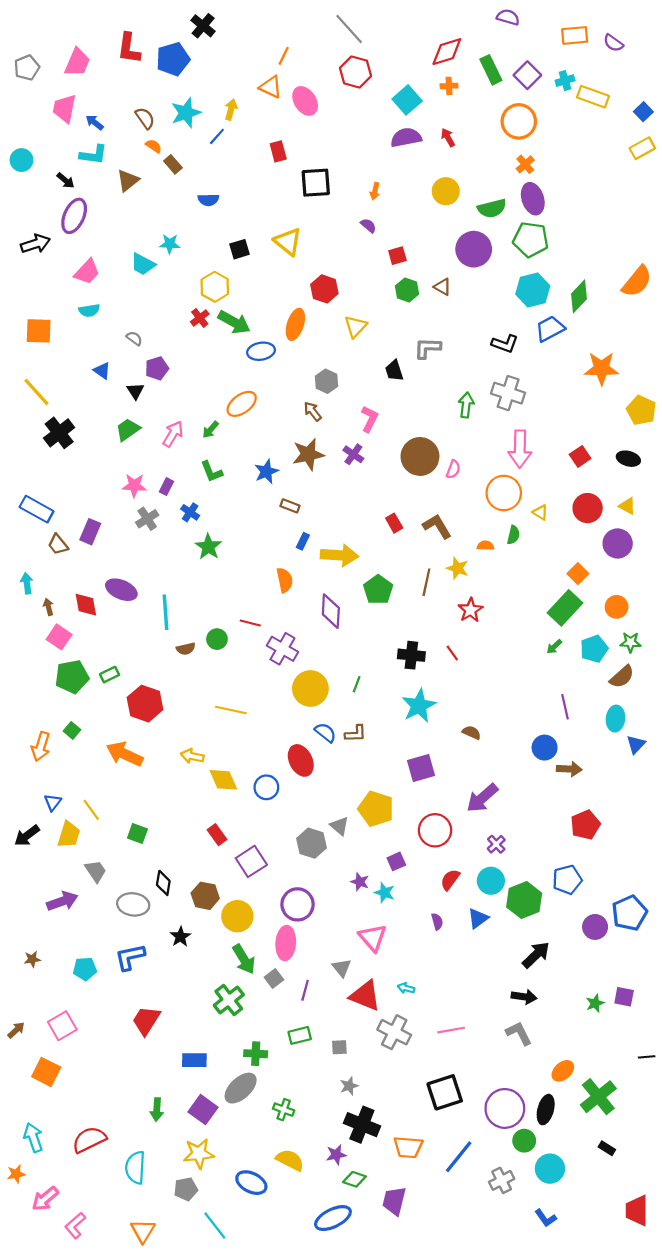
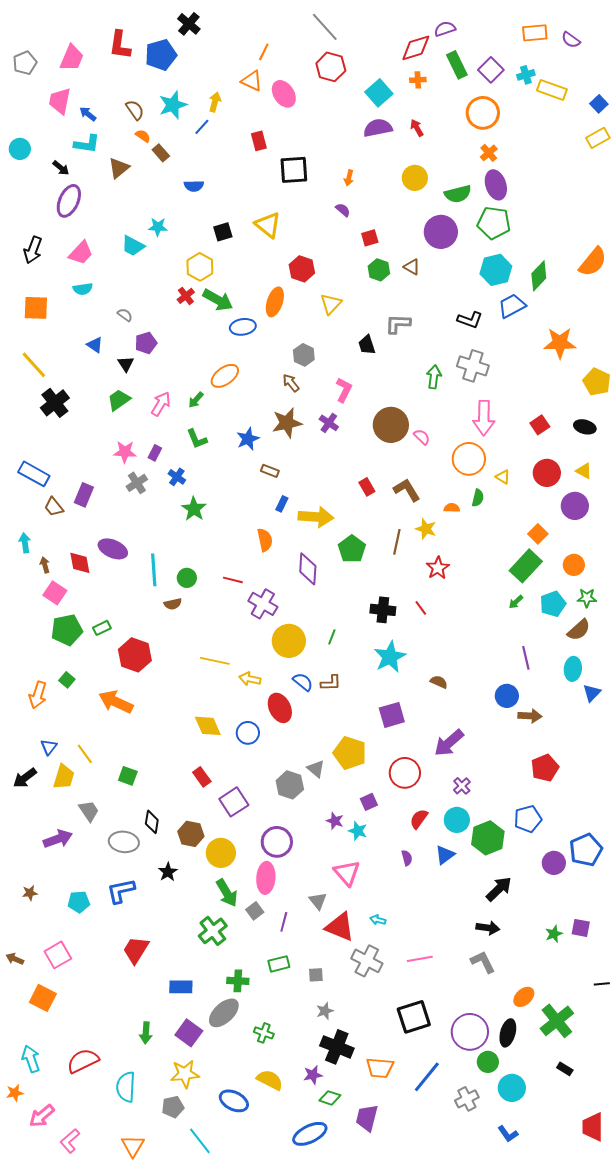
purple semicircle: (508, 17) -> (445, 29), moved, turned -35
black arrow: (35, 244) -> (33, 250), moved, turned 128
pink semicircle: (453, 469) -> (422, 437), turned -66
green circle: (217, 639) -> (187, 578), moved
yellow arrow: (192, 756) -> (250, 679), moved
brown arrow: (16, 1030) -> (15, 959), turned -114

